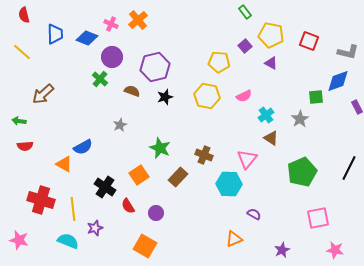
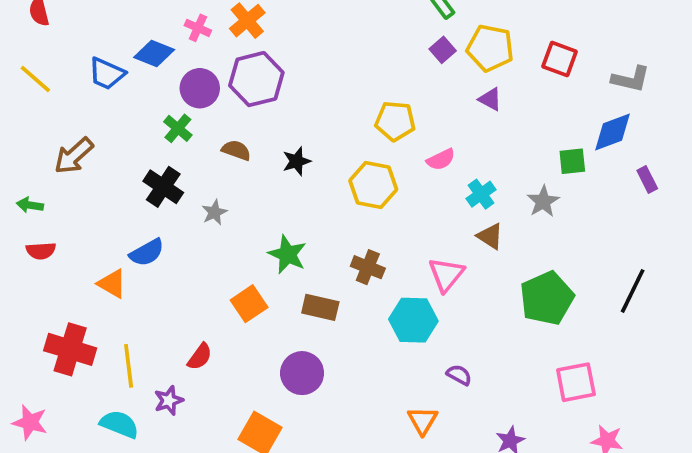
blue trapezoid: (55, 34) -> (107, 74), moved, turned 115
purple square: (245, 46) -> (443, 50), moved
yellow pentagon: (219, 62) -> (395, 121), moved
purple hexagon: (155, 67) -> (256, 79), moved
yellow hexagon: (207, 96) -> (373, 185), moved
brown rectangle: (178, 177) -> (320, 307), turned 60
black cross: (105, 187) -> (163, 187), moved
red semicircle: (128, 206) -> (200, 357), moved, turned -112
purple circle: (156, 213) -> (302, 373), moved, size x1.5
orange triangle: (234, 239) -> (423, 421), turned -36

